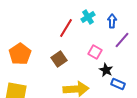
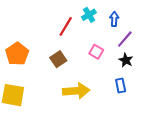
black star: (106, 70) -> (126, 60), moved
blue rectangle: (118, 84) -> (121, 86), turned 56

